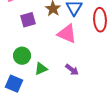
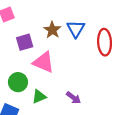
pink triangle: (67, 34) -> (44, 62), moved

